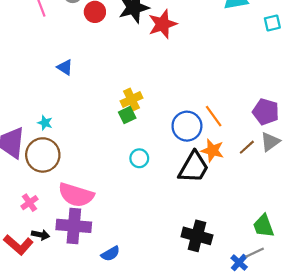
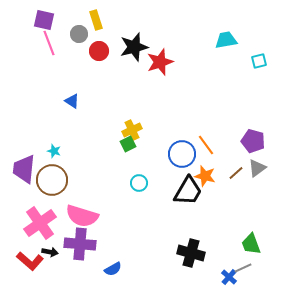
pink cross: (29, 203) -> (40, 223), size x2.0

